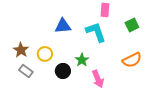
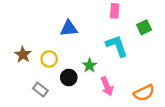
cyan L-shape: (96, 32) -> (117, 46), moved
orange semicircle: (132, 60) -> (144, 93), moved
gray rectangle: (26, 71) -> (40, 90), moved

